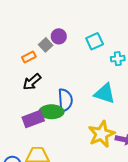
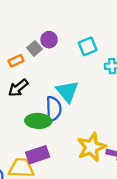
cyan triangle: (105, 93) -> (67, 91), moved, turned 30
purple rectangle: (33, 119) -> (38, 155), moved

